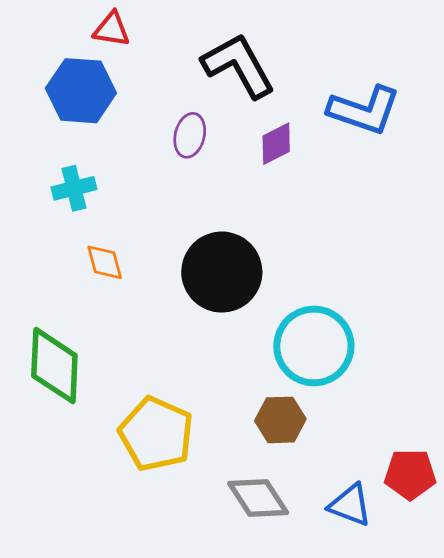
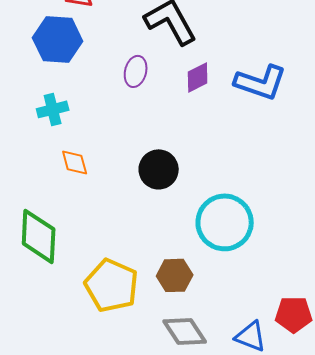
blue L-shape: (364, 110) -> (261, 82), moved
black circle: (222, 272) -> (159, 169), size x0.7
brown hexagon: (280, 420) -> (175, 275), moved

